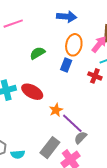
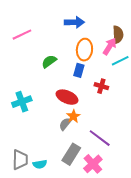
red cross: (95, 76) -> (101, 86), moved
red ellipse: (32, 92) -> (67, 97), moved
purple line: (72, 123) -> (100, 138), moved
gray semicircle: (80, 138) -> (65, 124), moved

